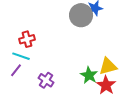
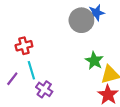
cyan line: (21, 56) -> (31, 70), moved, turned 54
green star: (89, 75) -> (94, 61), moved

